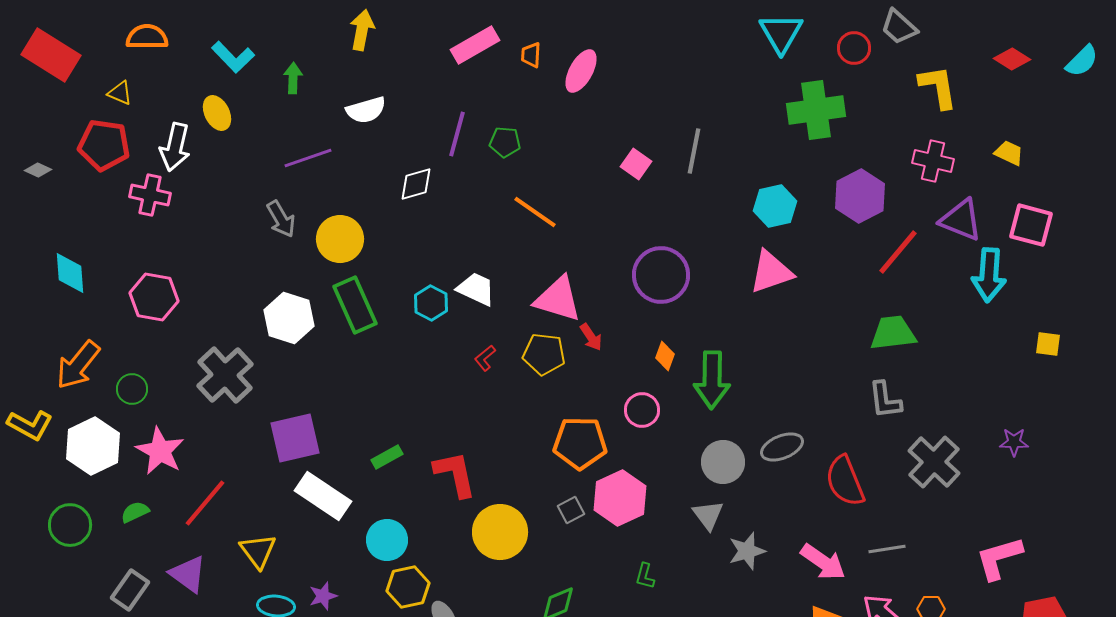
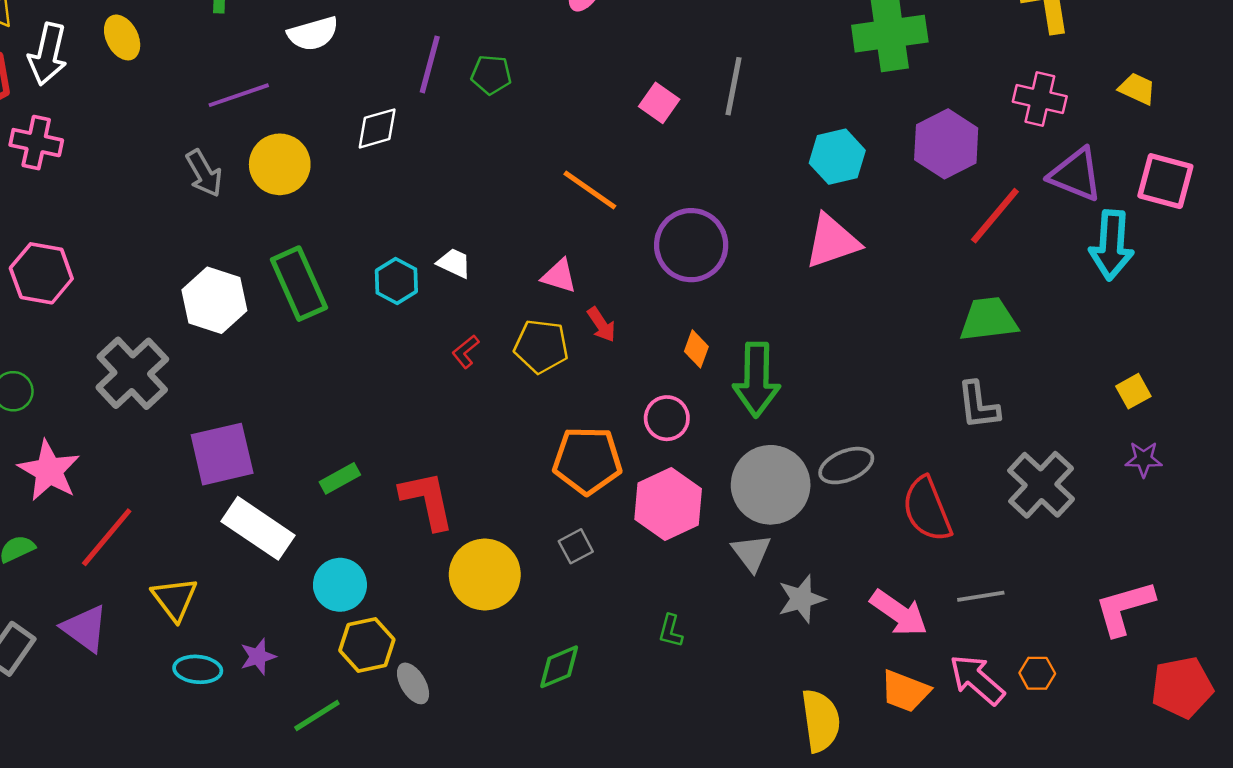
white arrow: (175, 147) -> (48, 54), moved
orange line: (535, 212) -> (590, 190), moved
yellow circle: (340, 239) -> (280, 164), moved
white trapezoid: (476, 289) -> (454, 263), size x0.7
pink triangle: (558, 299) -> (559, 276), size x0.6
yellow square: (1048, 344) -> (1133, 391), moved, turned -36
gray circle: (723, 462) -> (771, 485), size x1.4
pink hexagon: (620, 498) -> (668, 504), moved

